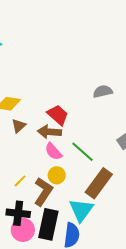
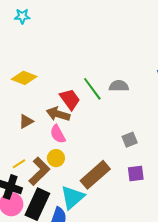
brown triangle: (19, 126) -> (26, 121), moved
green line: (82, 152) -> (92, 89), moved
yellow line: (20, 181) -> (19, 164), moved

